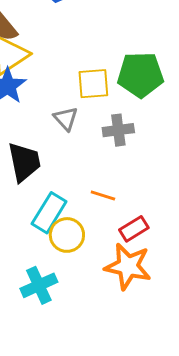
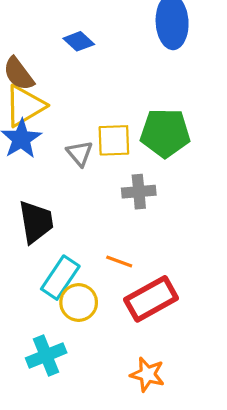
gray triangle: (66, 119) -> (80, 153), moved
red rectangle: (134, 229) -> (151, 299), size x1.6
orange star: (128, 266) -> (147, 374), moved, size x0.7

